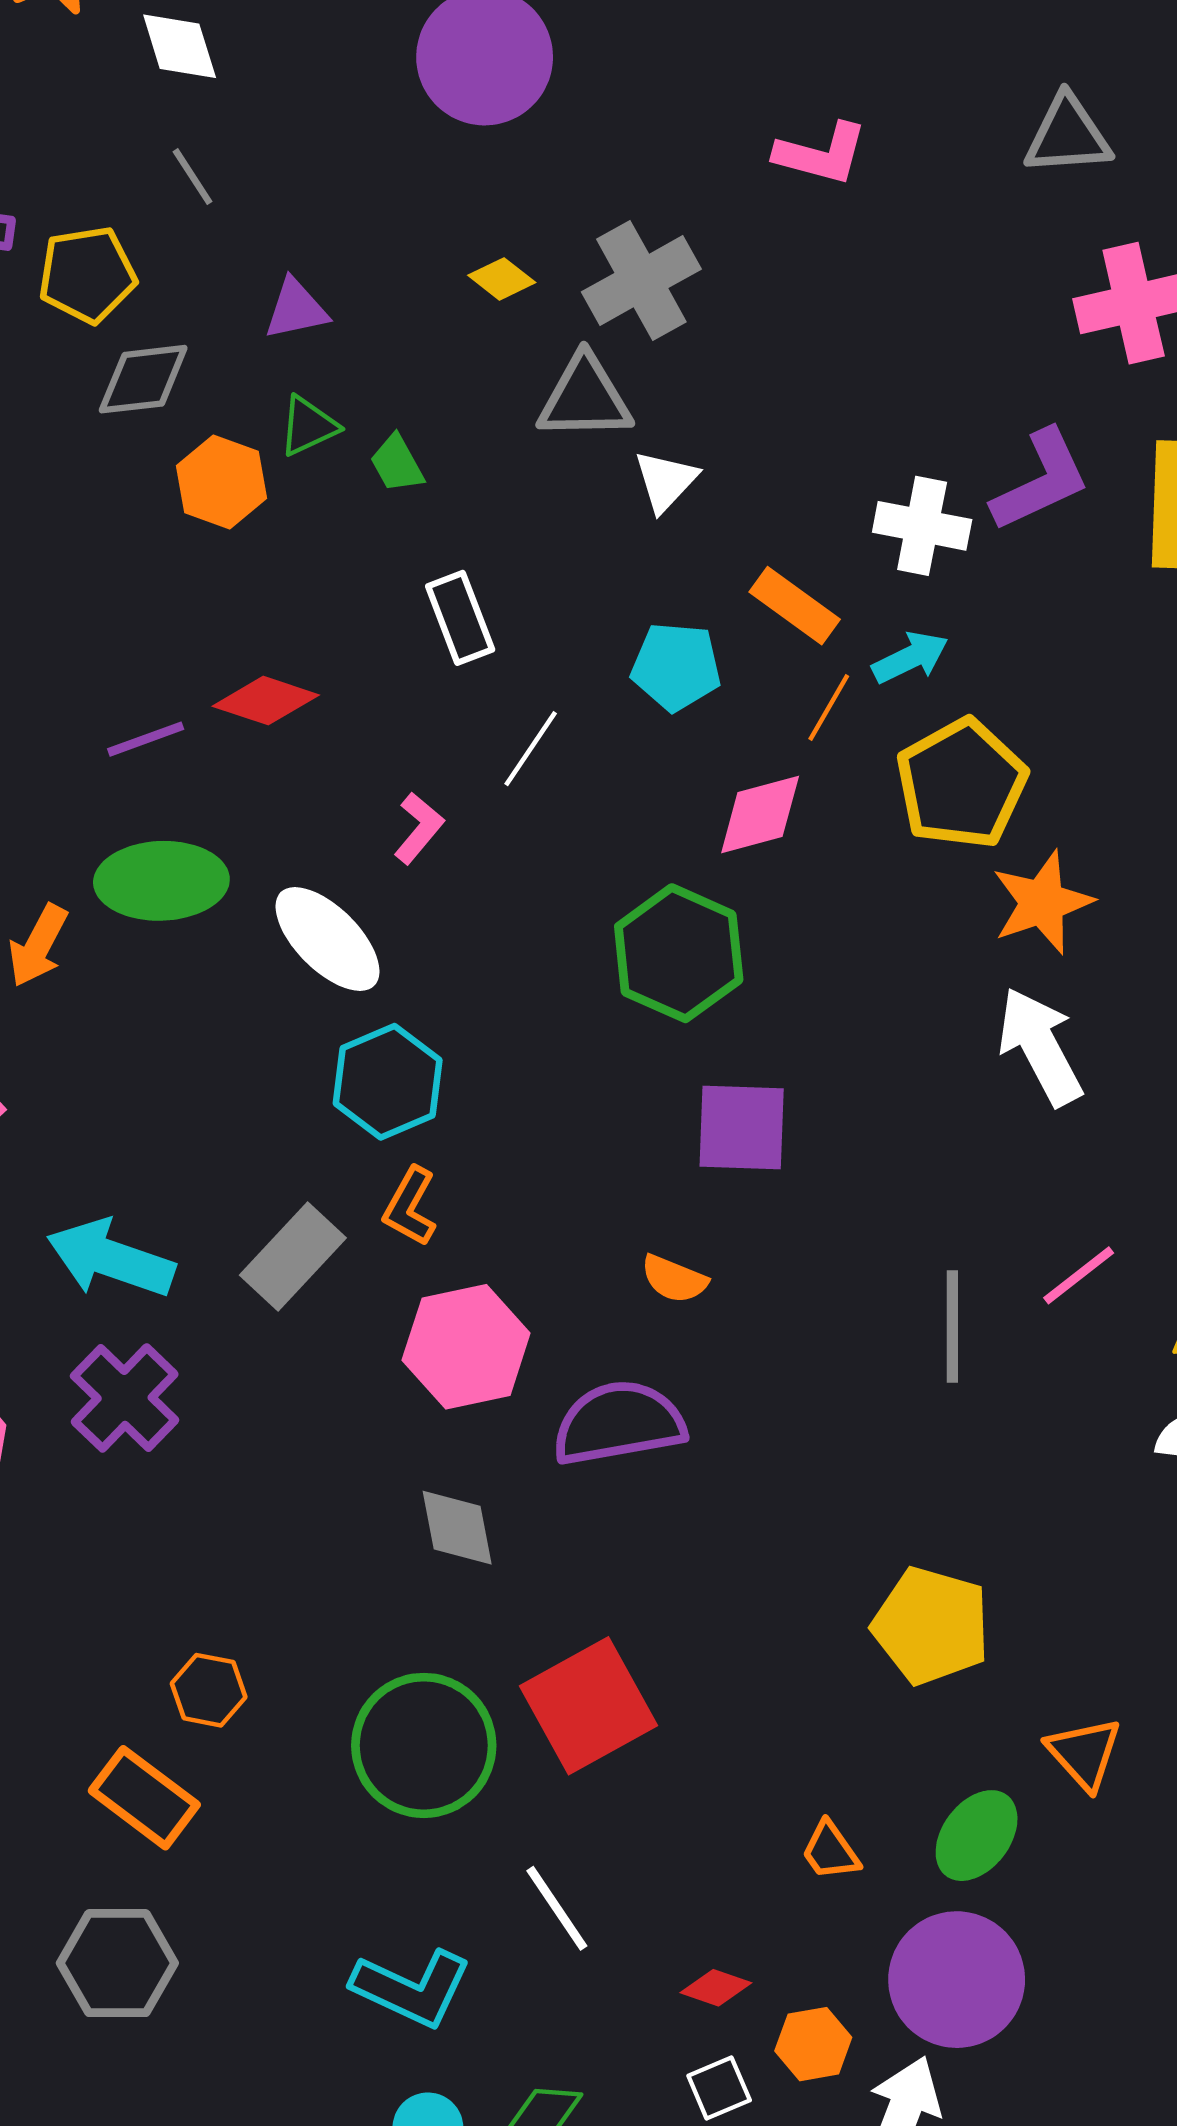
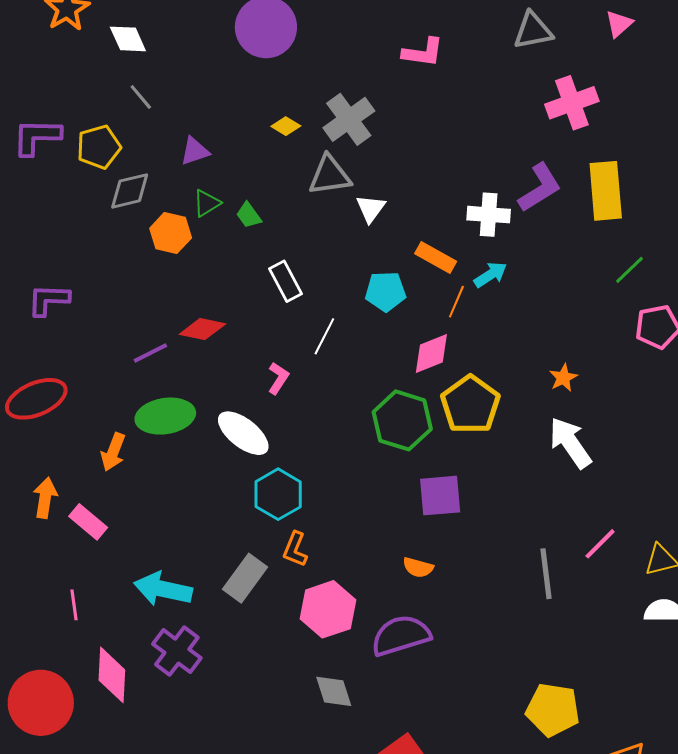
yellow pentagon: (961, 784) -> (470, 405), moved
orange star: (1042, 902) -> (563, 378), size x0.6

